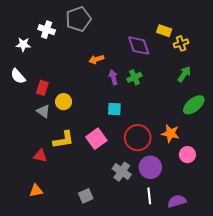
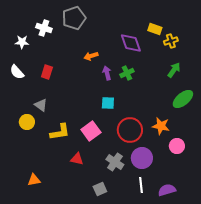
red rectangle: (42, 88) -> (47, 72), moved
yellow circle: (64, 102) -> (27, 122), moved
red triangle: (40, 156) -> (77, 159), moved
gray square: (86, 196) -> (100, 189), moved

